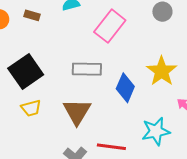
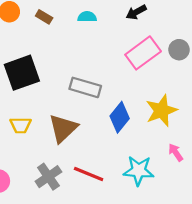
pink rectangle: (110, 26) -> (143, 53), moved
yellow trapezoid: (31, 108) -> (21, 125), moved

